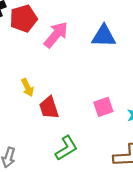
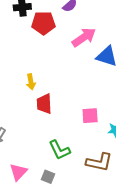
pink arrow: (56, 35) -> (84, 37), moved
green L-shape: (66, 148) -> (59, 150), moved, turned 80

